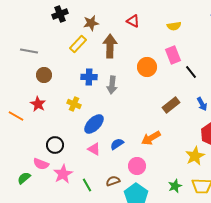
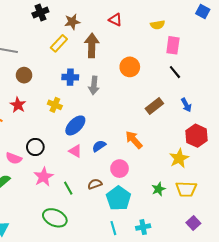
pink rectangle: (173, 55) -> (173, 45), moved, turned 30
orange arrow: (151, 138) -> (134, 140), turned 78
pink semicircle: (41, 164) -> (14, 158), moved

